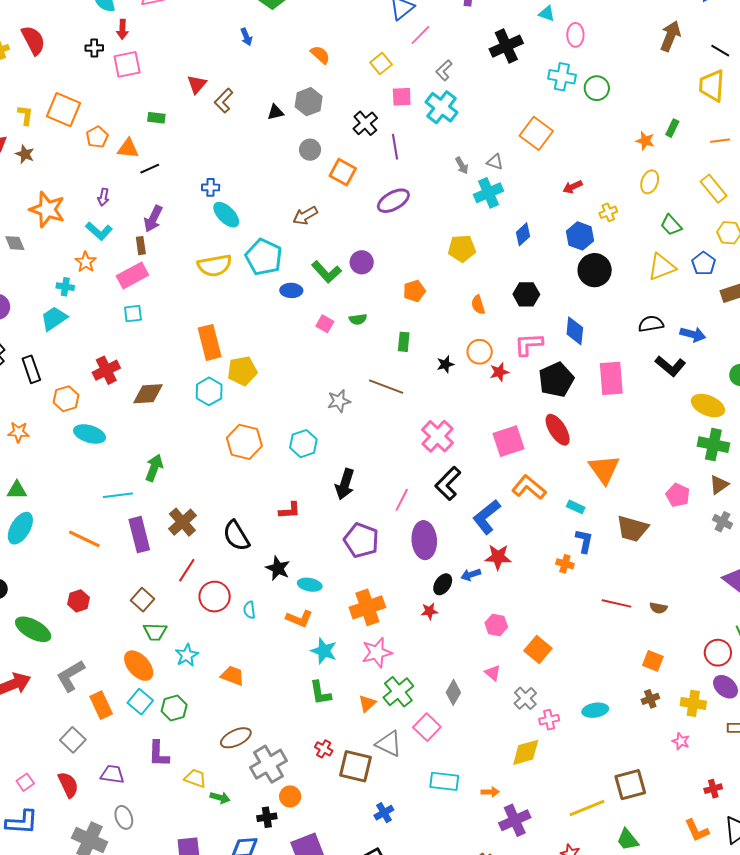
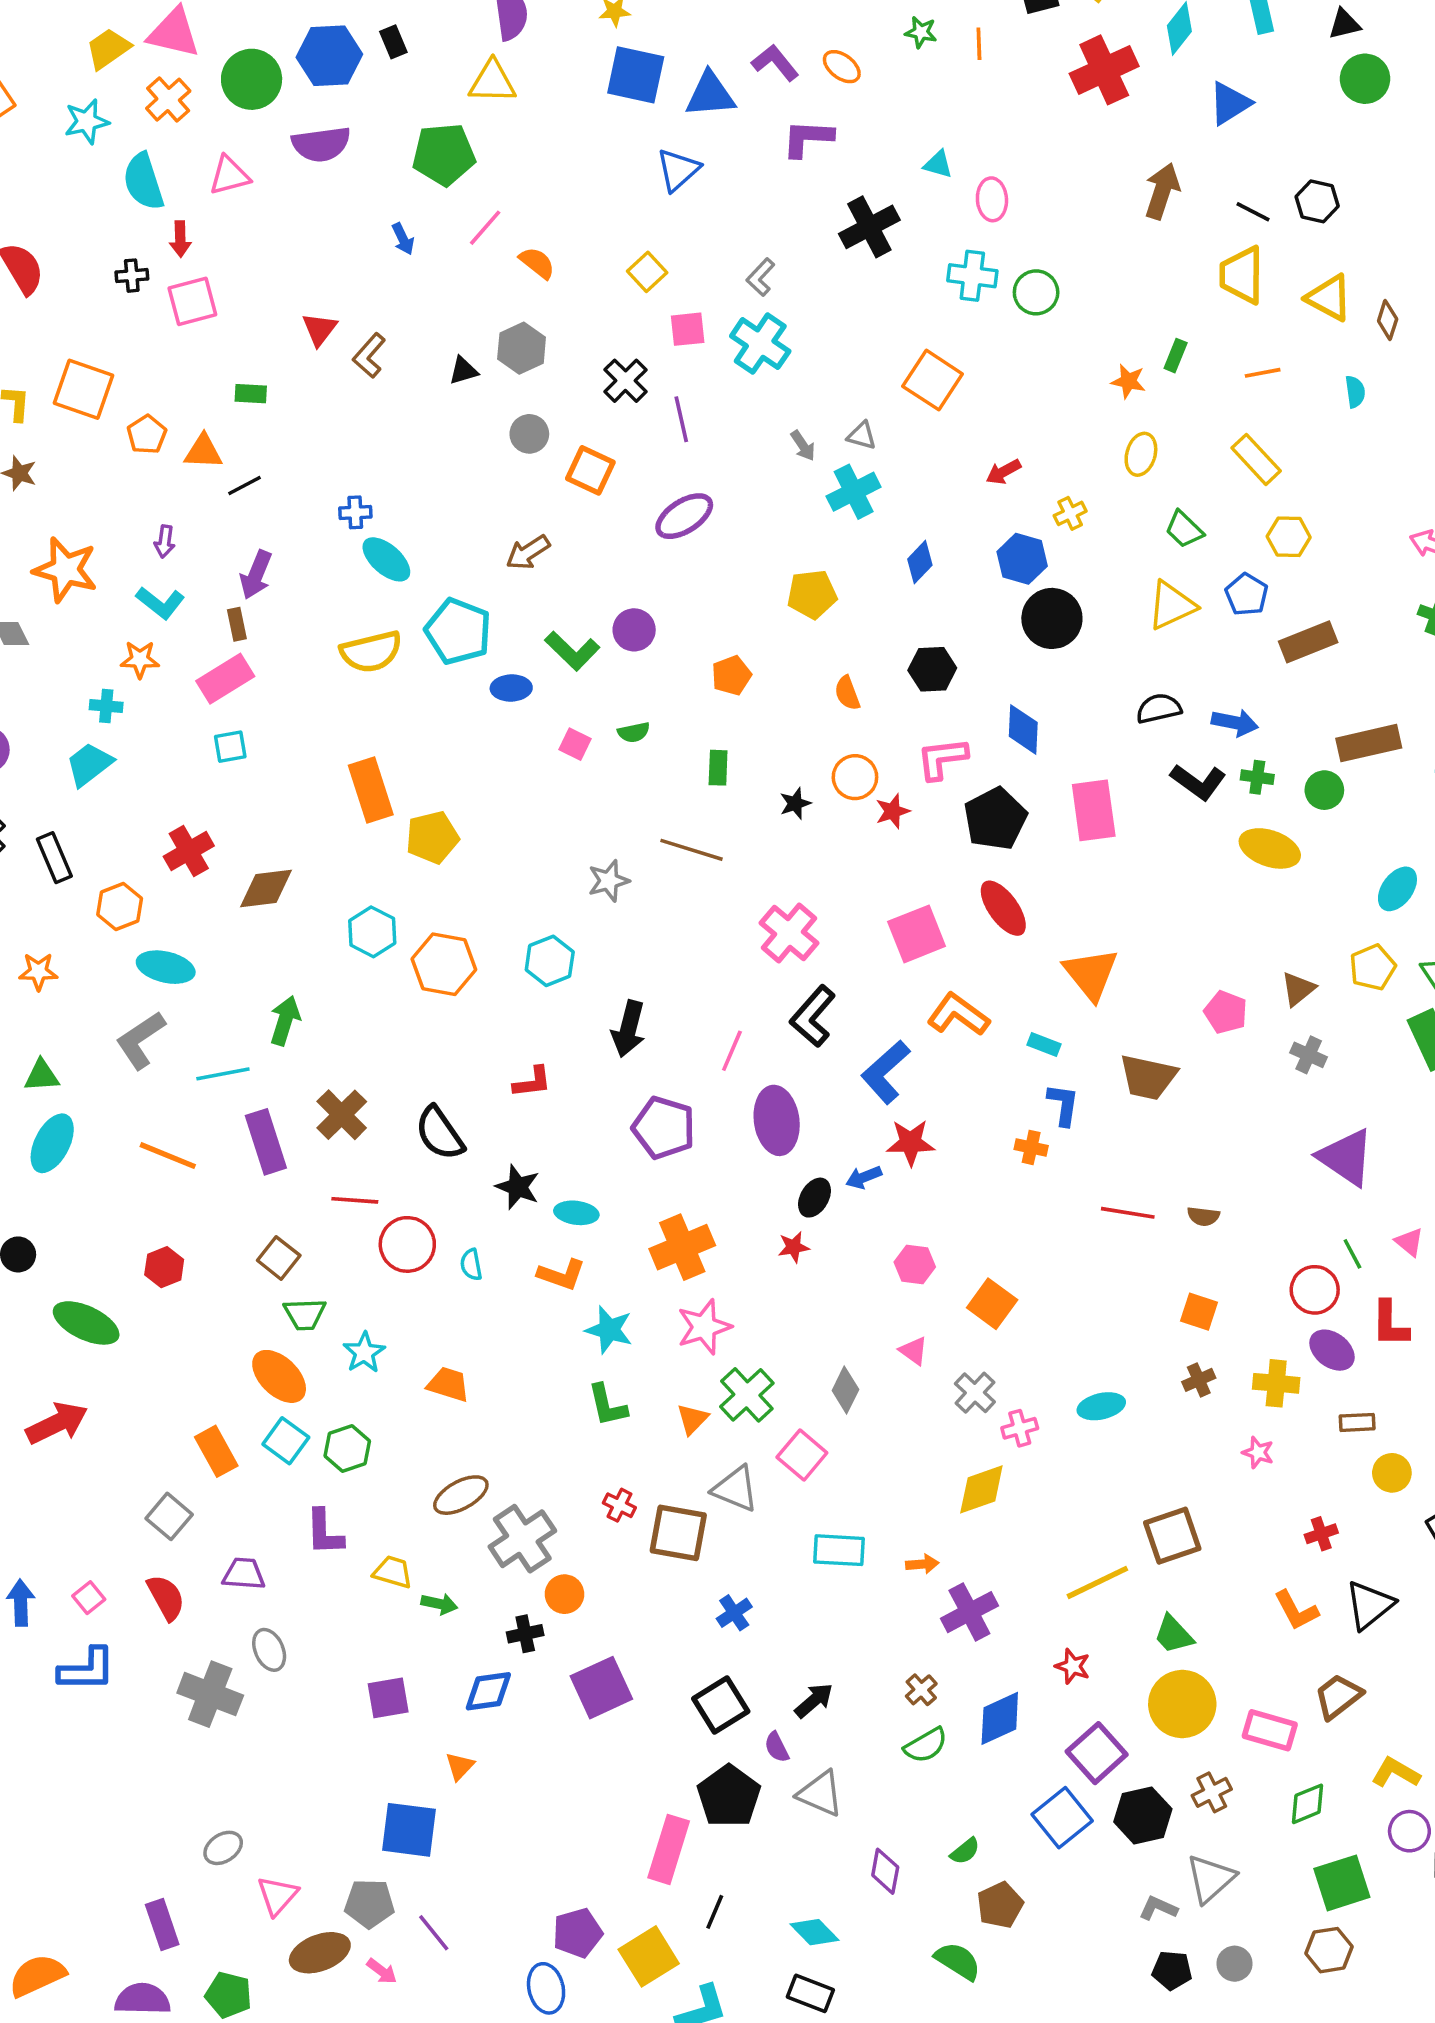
pink line: (420, 35) -> (485, 228), moved
orange star: (86, 262) -> (140, 659), turned -30
cyan hexagon: (209, 391) -> (372, 932), moved
green cross: (713, 445) -> (1257, 777), moved, size x0.6
red line: (187, 570) -> (355, 1200), turned 65
gray L-shape: (71, 676) -> (141, 1040), moved

